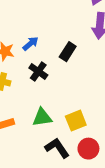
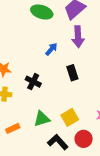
blue arrow: (31, 44) -> (51, 49), moved
black rectangle: (68, 52) -> (72, 73), moved, turned -42

